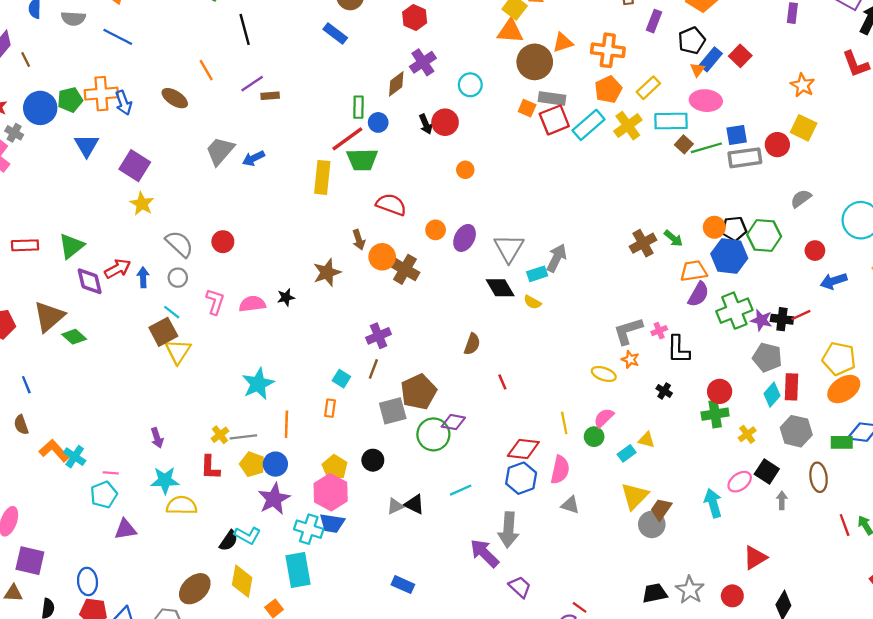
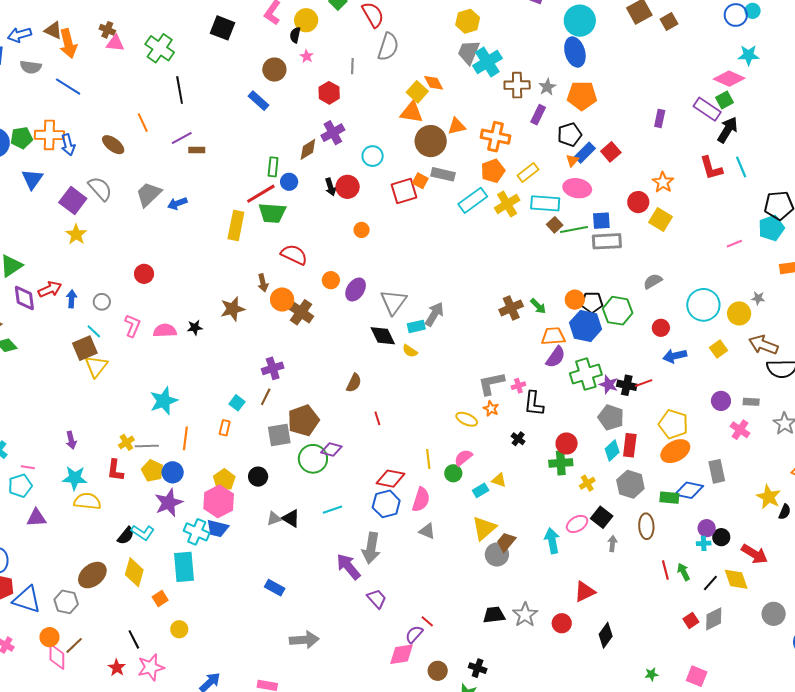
red square: (554, 120) -> (404, 191), moved
red circle: (777, 145) -> (638, 202), moved
gray semicircle: (179, 244) -> (100, 189), moved

